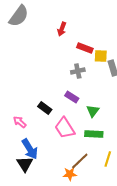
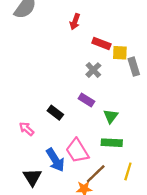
gray cross: (78, 71) -> (93, 70), turned -32
pink trapezoid: (65, 128) -> (77, 151), moved
blue arrow: (30, 149) -> (55, 160), moved

